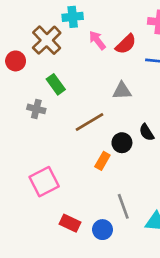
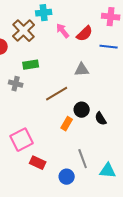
green rectangle: (56, 84) -> (31, 65), turned -63
black semicircle: (147, 132) -> (101, 119), moved
red rectangle: (70, 223) -> (38, 163), moved

